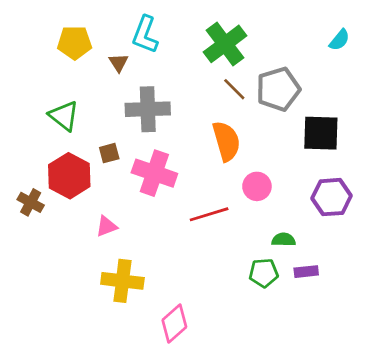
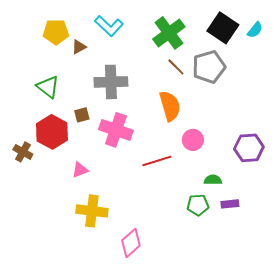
cyan L-shape: (145, 35) -> (109, 26), turned -68
brown triangle: (118, 63) -> (79, 47), moved, turned 35
black square: (321, 133) -> (223, 28), moved, turned 32

